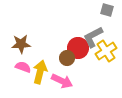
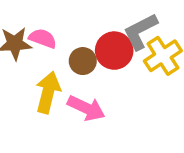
brown circle: (67, 58) -> (83, 61), moved
pink semicircle: (23, 67) -> (43, 38), moved

